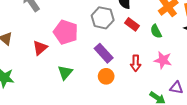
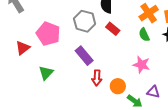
green semicircle: (156, 31) -> (144, 35), moved
red arrow: (136, 63) -> (97, 78), moved
orange circle: (106, 76) -> (118, 86), moved

